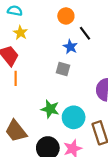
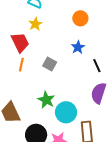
black line: (85, 33) -> (97, 66), moved
gray square: (63, 69) -> (50, 64), moved

